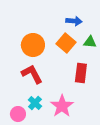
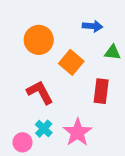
orange square: (66, 43) -> (71, 62), moved
orange circle: (33, 45) -> (39, 40), moved

